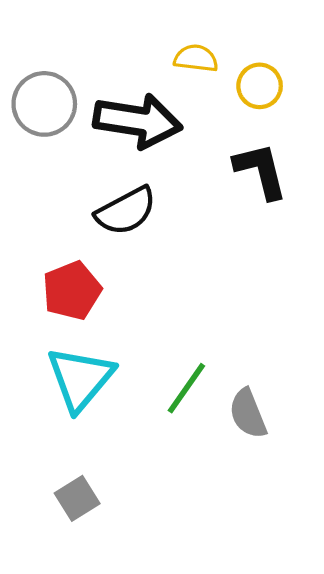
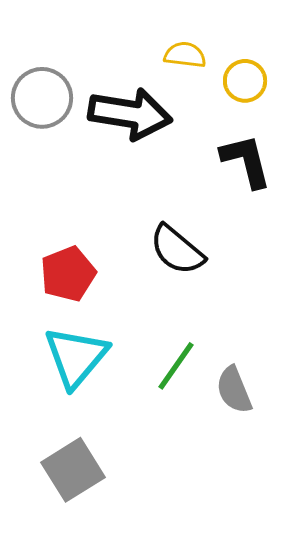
black semicircle: (126, 211) -> (177, 250), moved, turned 68
gray square: (77, 498) -> (73, 470), size x1.5

